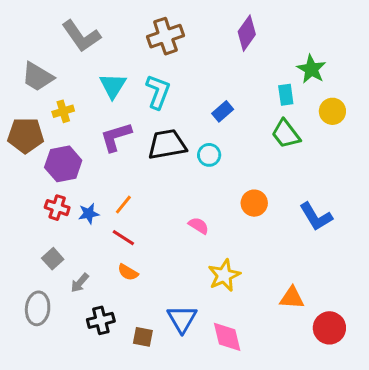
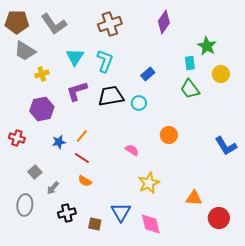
brown pentagon: (26, 135) -> (17, 22), moved
red cross: (57, 208) -> (17, 138), moved
blue L-shape: (316, 217) -> (226, 146), moved

